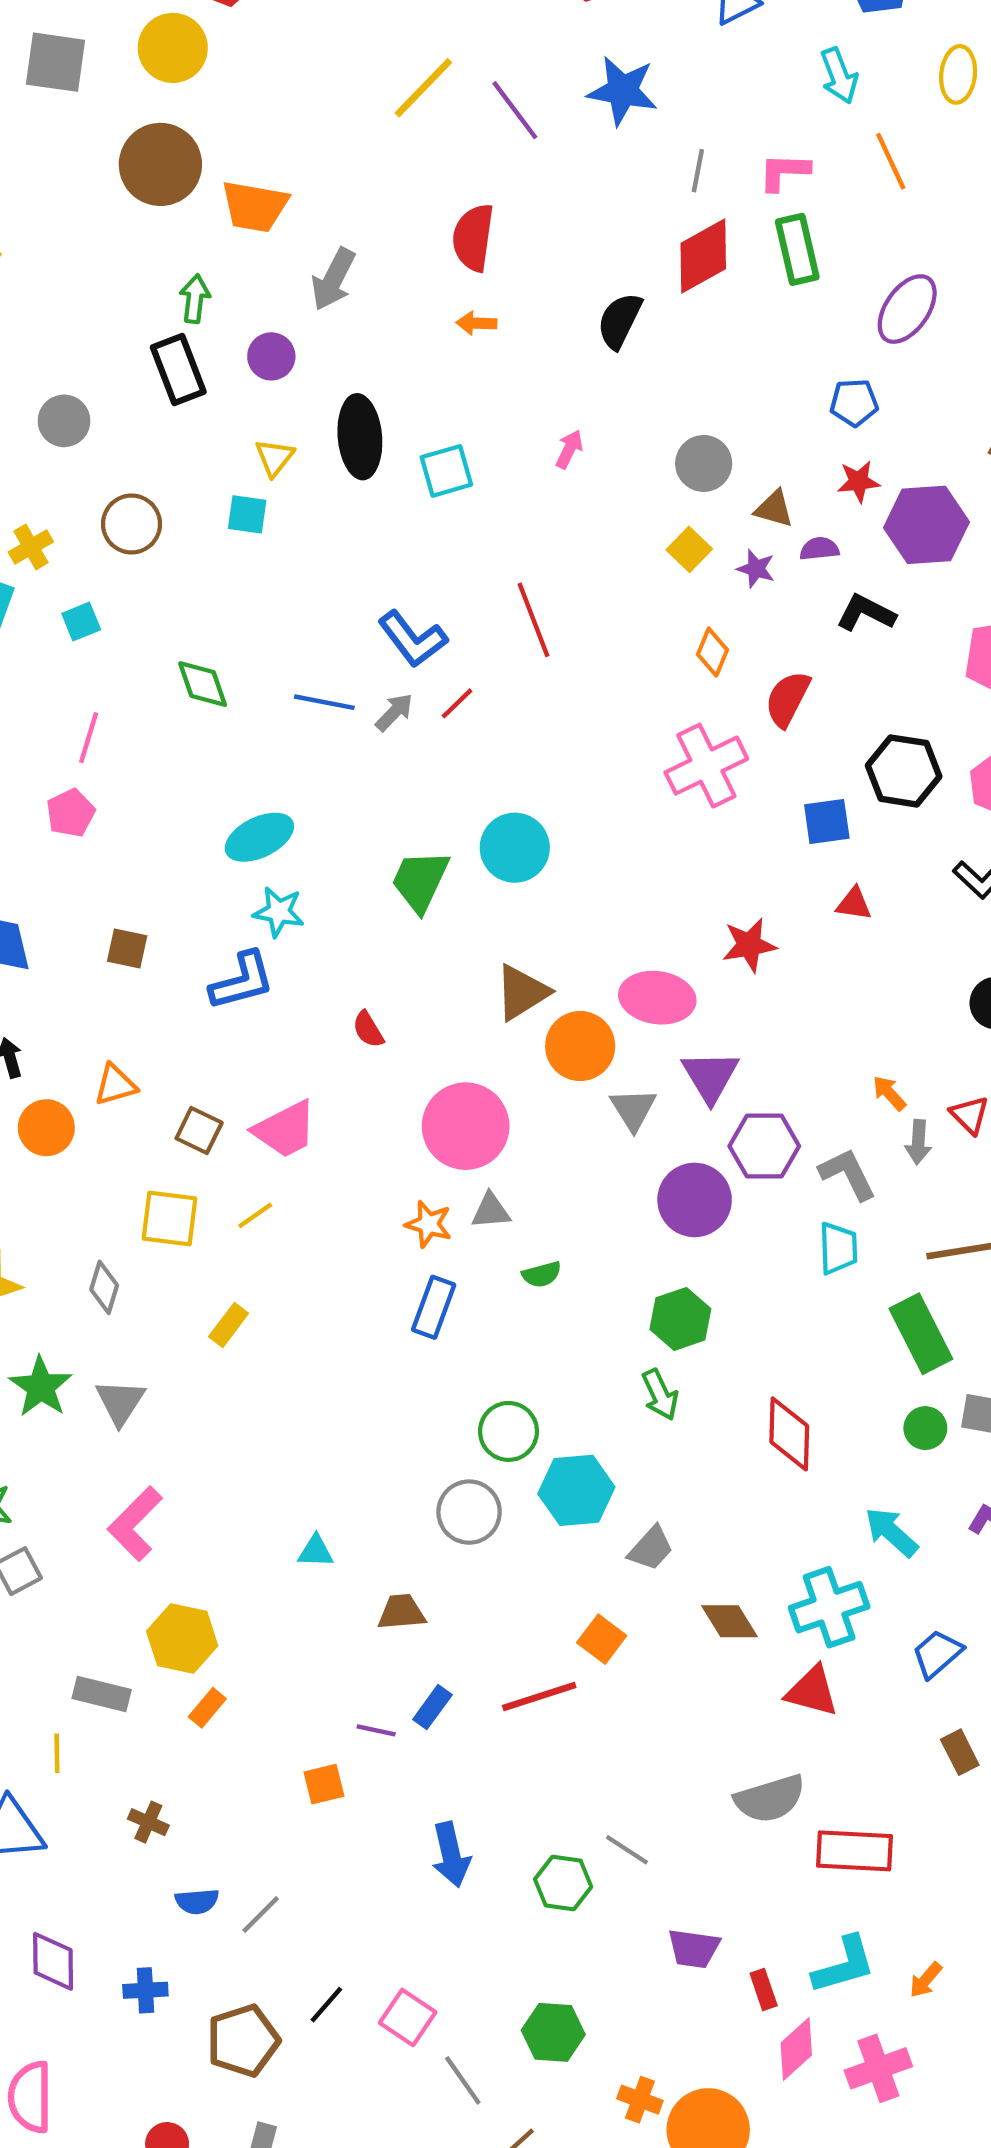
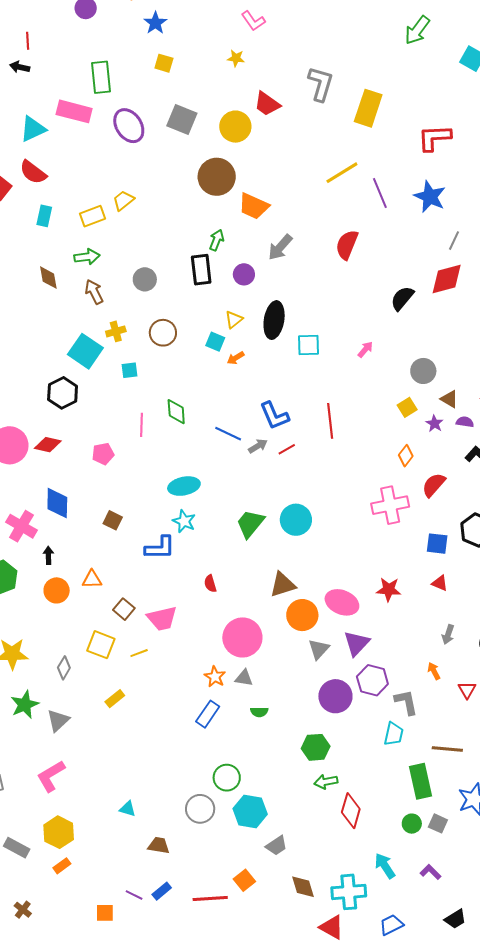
orange arrow: (476, 323) -> (236, 358), moved, turned -48
pink line: (89, 738) -> (142, 425), moved, turned -30
gray arrow: (918, 1142) -> (448, 634), moved
green arrow: (660, 1395) -> (326, 782), moved, turned 90

